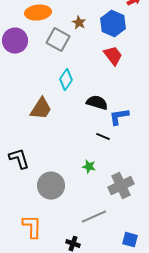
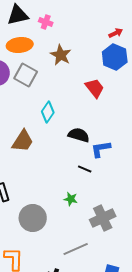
brown star: (79, 23) -> (61, 55), size x1.5
blue hexagon: (113, 24) -> (115, 57), moved
gray square: (58, 40) -> (26, 75), moved

